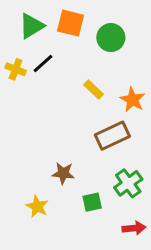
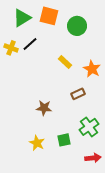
brown rectangle: (112, 136) -> (78, 94), size x0.6
brown star: (63, 173) -> (44, 108), moved
yellow star: (37, 206) -> (37, 143), moved

